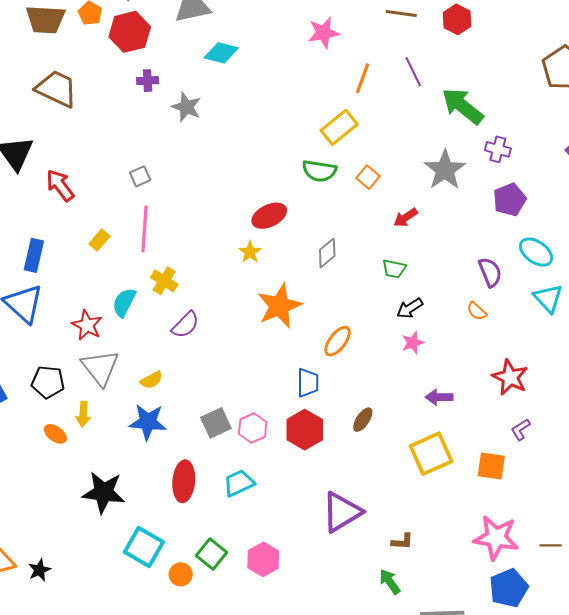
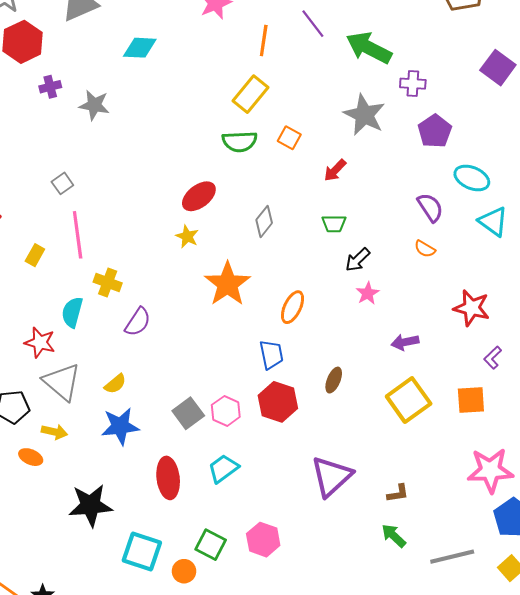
cyan diamond: (221, 53) -> (140, 48), moved
yellow arrow: (83, 414) -> (54, 432), turned -70

